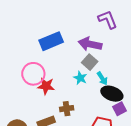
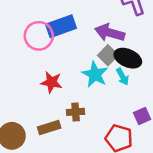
pink circle: (33, 74) -> (39, 36), moved
cyan star: (80, 78) -> (95, 74), size x1.5
black ellipse: (112, 94) -> (128, 58), moved

